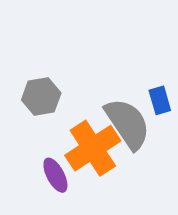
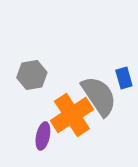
purple ellipse: (55, 175) -> (43, 136), turned 40

